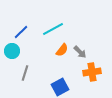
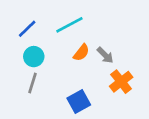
cyan circle: (12, 51) -> (34, 57), moved
orange cross: (92, 72) -> (121, 82), turned -30

